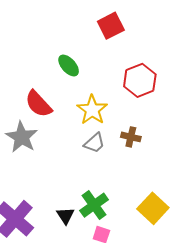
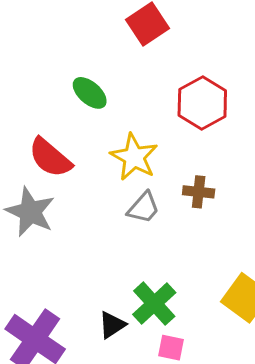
black triangle: (65, 216) -> (112, 325), turned 36

